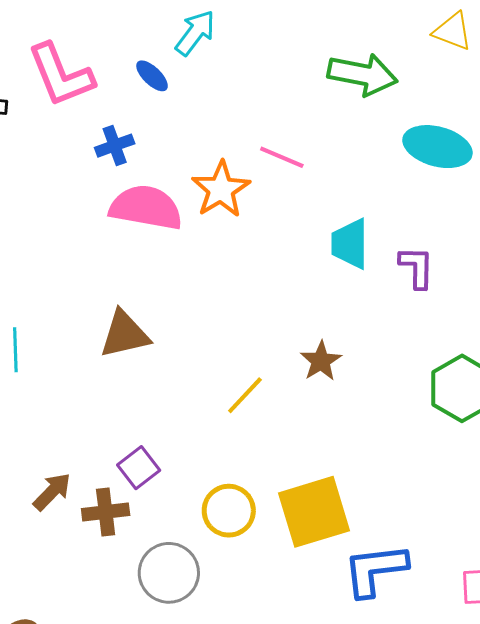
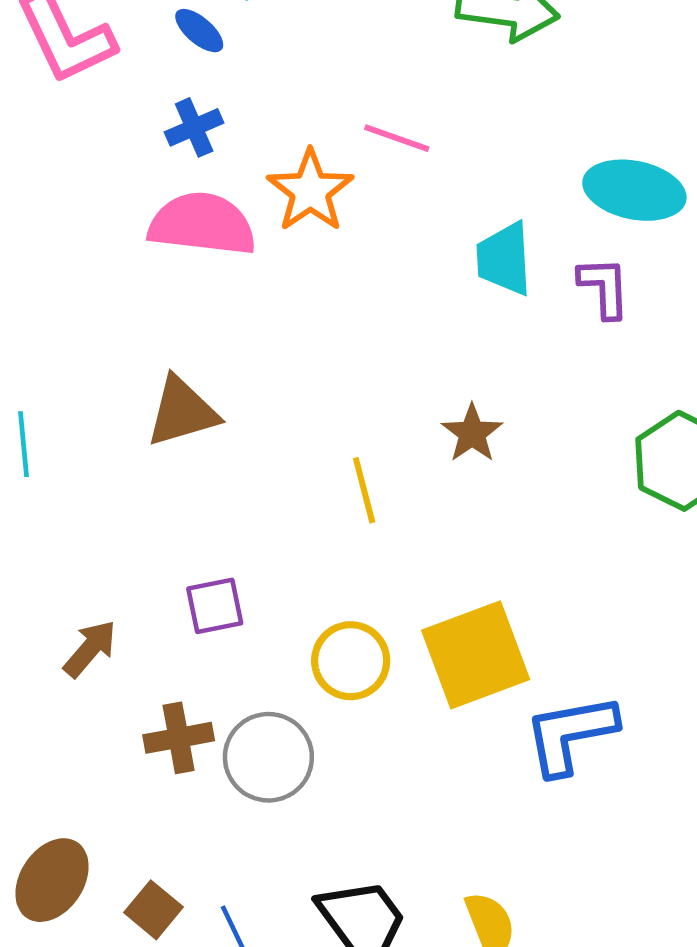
blue cross: (115, 146) -> (194, 127), moved
cyan ellipse: (437, 147) -> (634, 190), moved
yellow line: (245, 395) -> (364, 490), turned -54
purple square: (139, 468) -> (215, 606), turned 30
brown cross: (106, 512) -> (179, 738), moved

